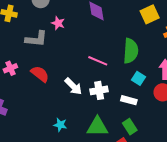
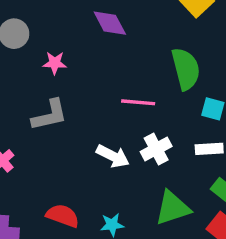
gray L-shape: (36, 39) -> (50, 115), moved
red semicircle: (40, 74) -> (63, 216), moved

